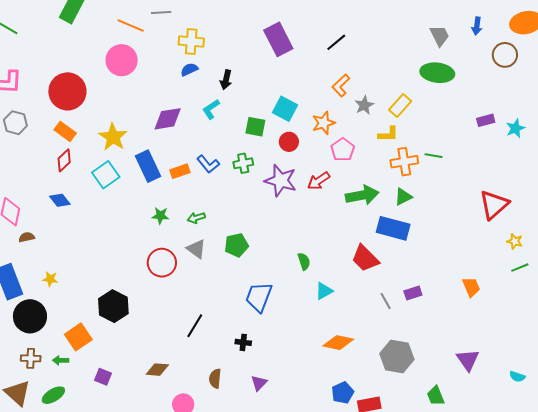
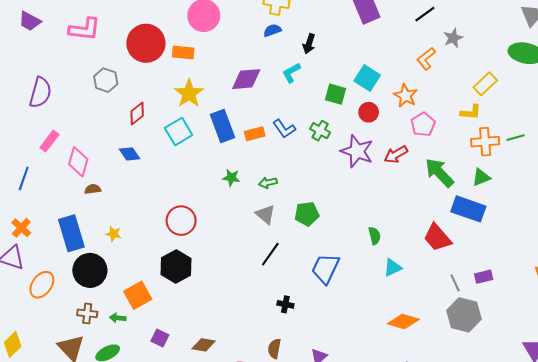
gray star: (364, 105) -> (453, 38), moved
gray hexagon: (15, 123) -> (106, 80), moved
orange star: (324, 123) -> (406, 96), turned -30
orange rectangle: (65, 131) -> (183, 53), moved, turned -35
green line: (434, 156) -> (515, 138), turned -30
green cross: (243, 163) -> (320, 131), turned 36
green arrow: (362, 195) -> (439, 173), turned -128
red circle: (162, 263) -> (181, 221), moved
black line: (195, 326) -> (270, 254), moved
black cross: (243, 342) -> (285, 304), moved
gray hexagon: (397, 357) -> (464, 315), moved
brown diamond: (157, 370) -> (204, 345), moved

